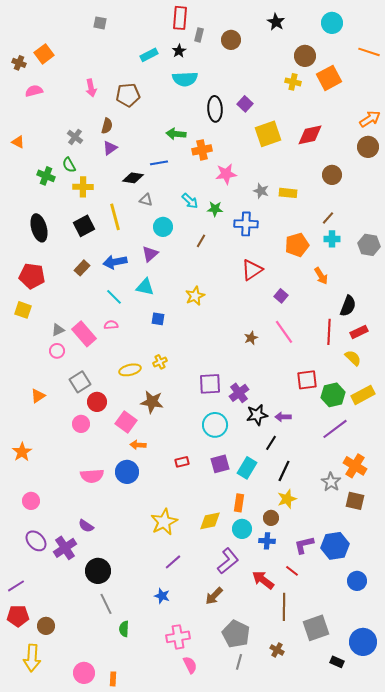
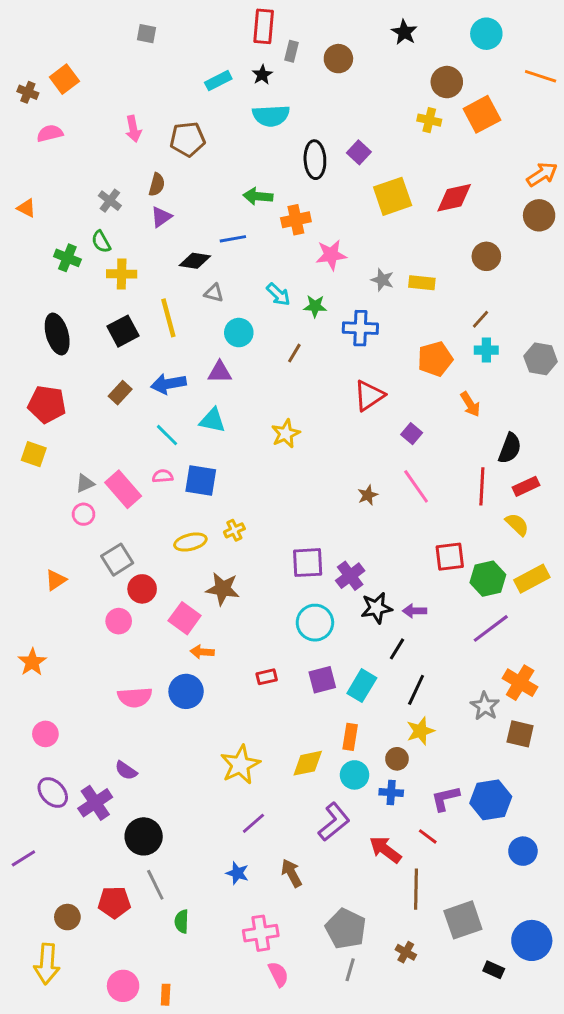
purple triangle: (150, 254) -> (220, 372), turned 42
blue square: (158, 319) -> (201, 480), moved, size x1.6
brown arrow: (214, 596) -> (292, 873), moved, turned 108
red pentagon: (18, 616) -> (114, 902), moved

